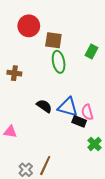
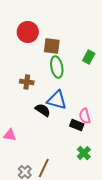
brown cross: (14, 73) -> (27, 82), moved
blue triangle: (68, 107) -> (57, 100), moved
green cross: (95, 144) -> (84, 153), moved

